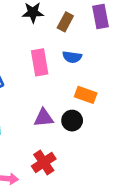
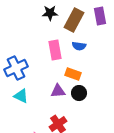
brown rectangle: (65, 22) -> (74, 20), size x1.6
orange rectangle: (86, 95) -> (73, 74), moved

